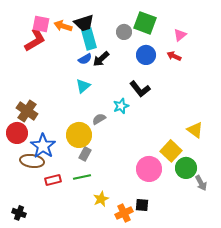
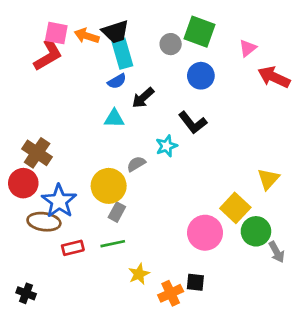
red arrow: (174, 56) -> (274, 77), moved, size x1.6
black arrow: (101, 59) -> (143, 98), moved
cyan triangle: (83, 86) -> (114, 118), turned 42
yellow triangle: (195, 130) -> (268, 179), turned 36

